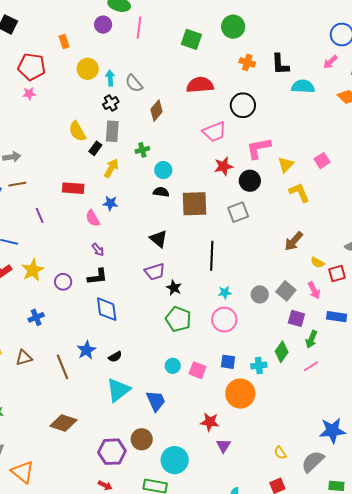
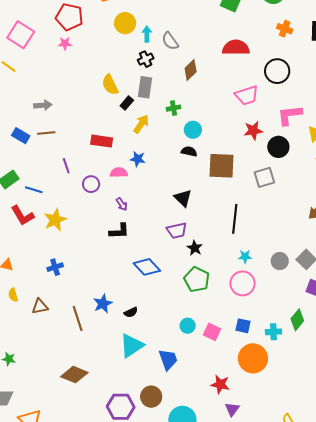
pink semicircle: (93, 218) -> (119, 173), turned 114
purple circle: (63, 282) -> (91, 184), moved
blue diamond: (107, 309) -> (147, 267), moved, turned -40

